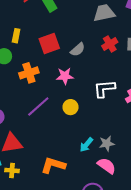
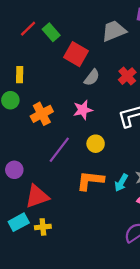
red square: (49, 43) -> (76, 54), moved, turned -30
red cross: (110, 44) -> (127, 76), moved
orange L-shape: (53, 165) -> (90, 180), moved

